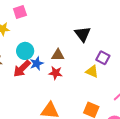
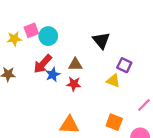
pink square: (20, 12) -> (31, 30), moved
cyan circle: (25, 51) -> (48, 36), moved
red arrow: (22, 69) -> (43, 64), moved

